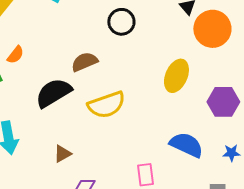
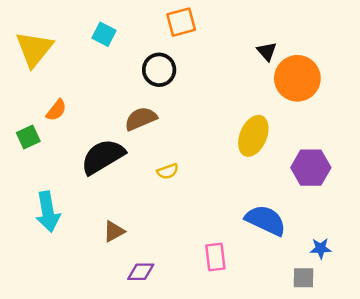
black circle: (121, 22) -> (159, 70), moved
yellow semicircle: (106, 105) -> (168, 171), size x0.5
blue star: (231, 153) -> (321, 248), moved

